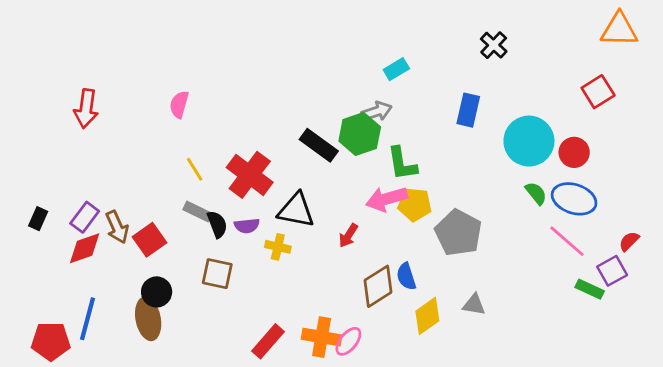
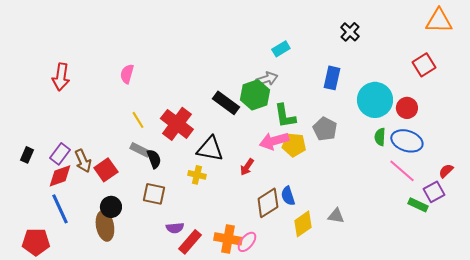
green semicircle: (536, 193) -> (380, 137), turned -138
purple semicircle: (247, 226) -> (175, 228), moved
gray pentagon: (458, 233) -> (325, 129), moved, size x0.7
blue line: (87, 319) -> (60, 209), moved, turned -40

